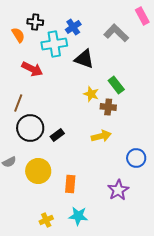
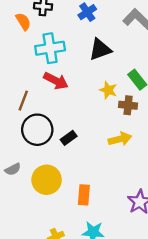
cyan cross: (54, 44) -> (50, 48), moved
black triangle: (84, 59) -> (100, 49), turned -40
red arrow: (32, 69) -> (56, 81), moved

